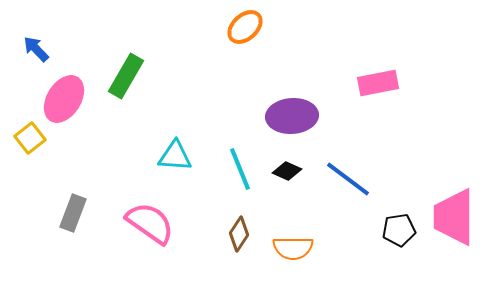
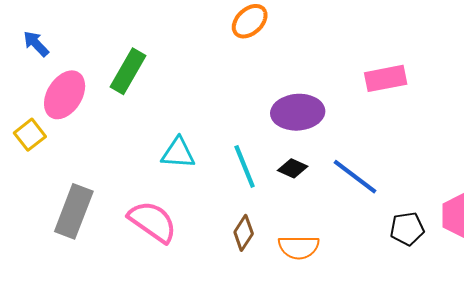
gray rectangle: (73, 213) -> (74, 211), size x1.4

